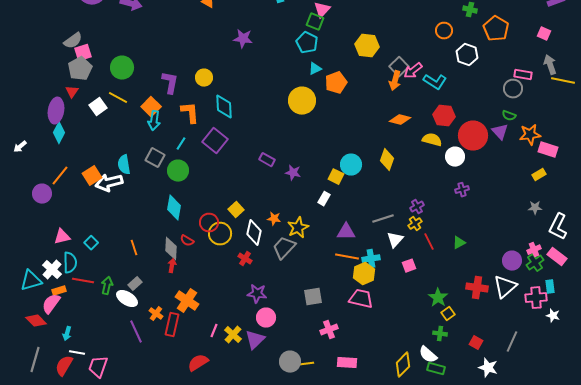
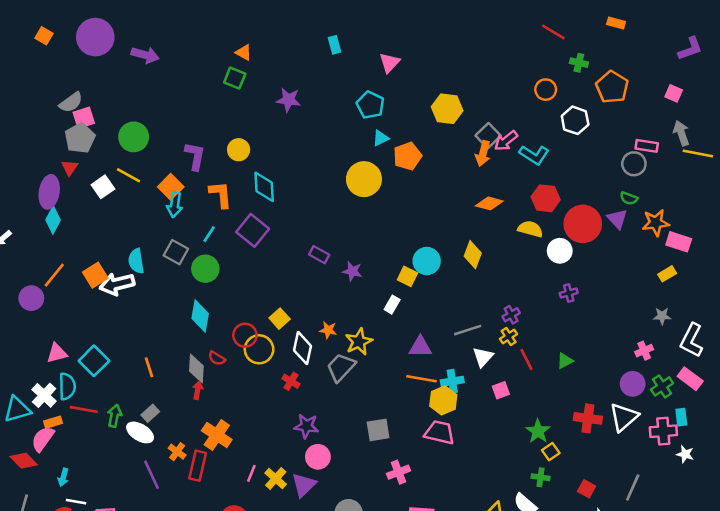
green square: (315, 22) -> (235, 78), moved
cyan square: (91, 243) -> (94, 361), size x1.6
pink cross: (534, 250) -> (644, 351), moved

